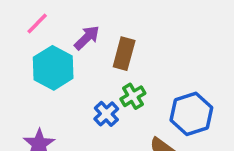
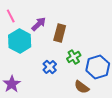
pink line: (37, 24) -> (11, 16), turned -72
green cross: (133, 96) -> (74, 57), moved

